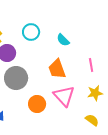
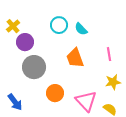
cyan circle: (31, 32) -> (59, 25), moved
pink triangle: (64, 96) -> (86, 101), moved

